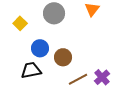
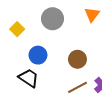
brown circle: (63, 57) -> (77, 59), moved
black trapezoid: (31, 70) -> (29, 78), turned 45

